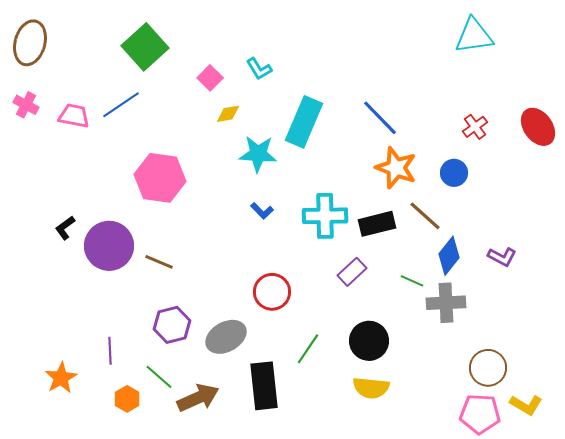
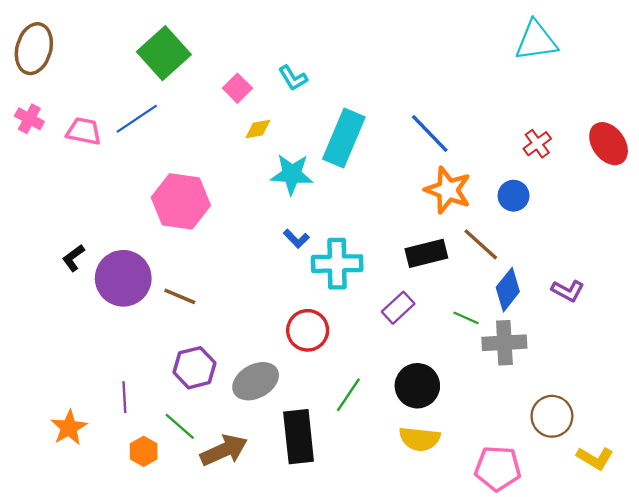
cyan cross: (325, 216) -> (337, 264), moved
pink pentagon: (480, 414) -> (498, 468), moved

